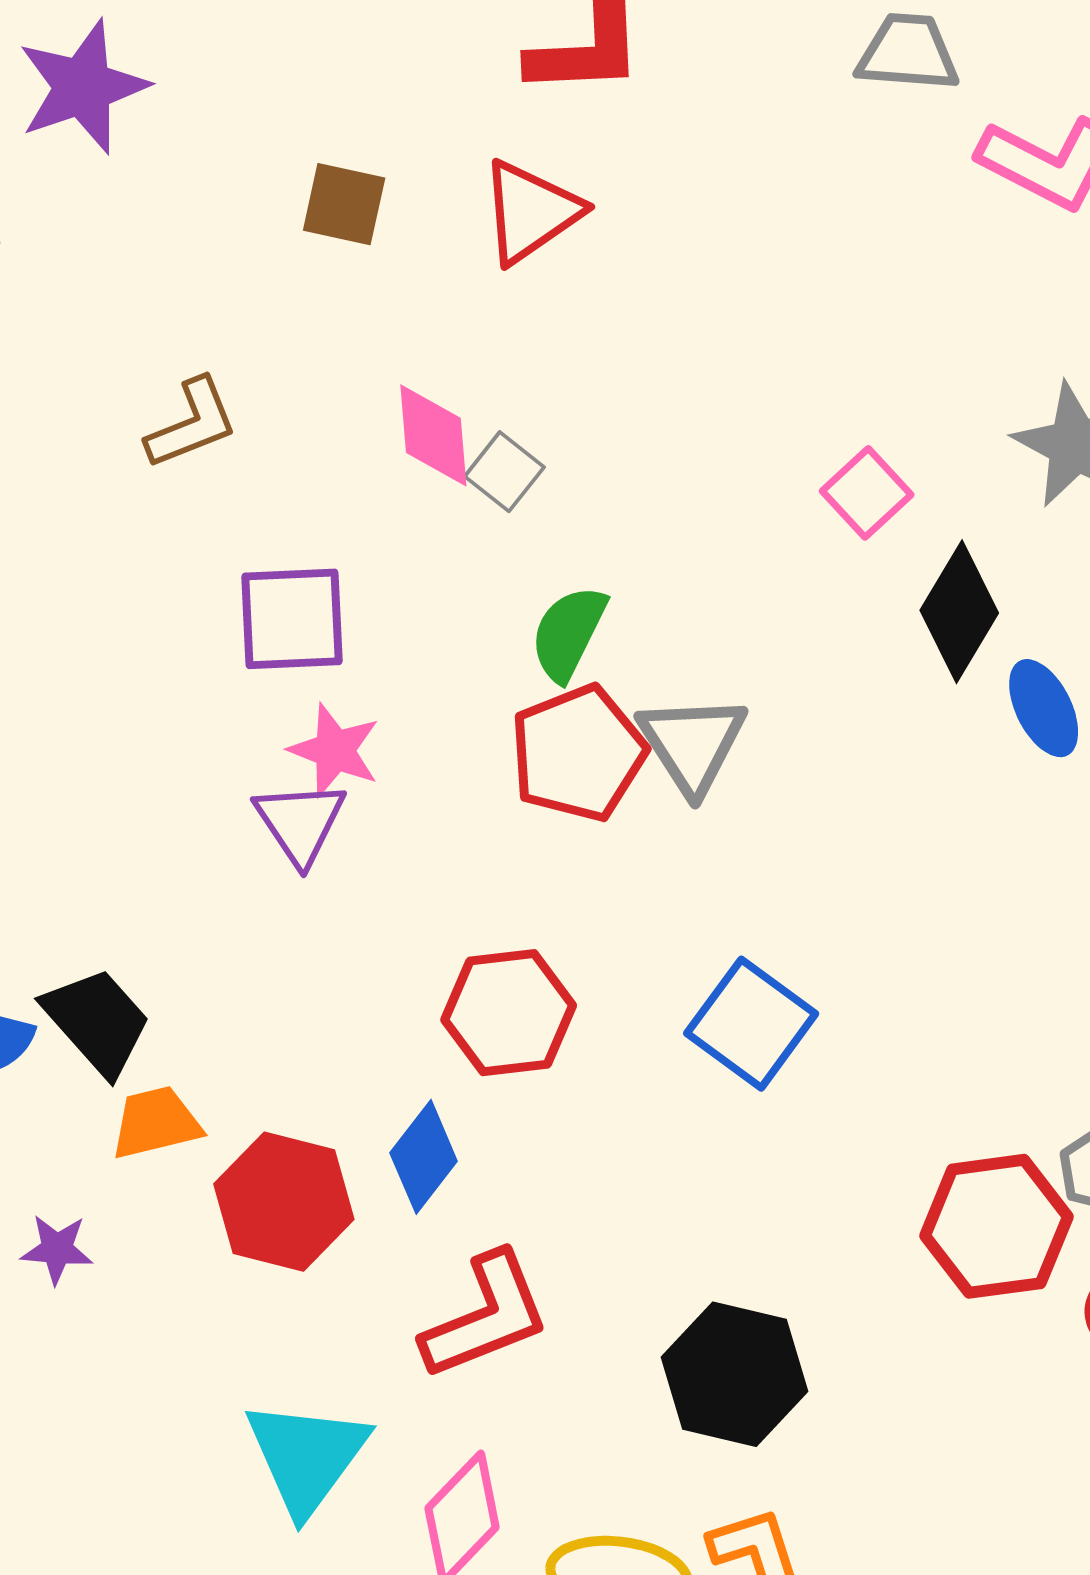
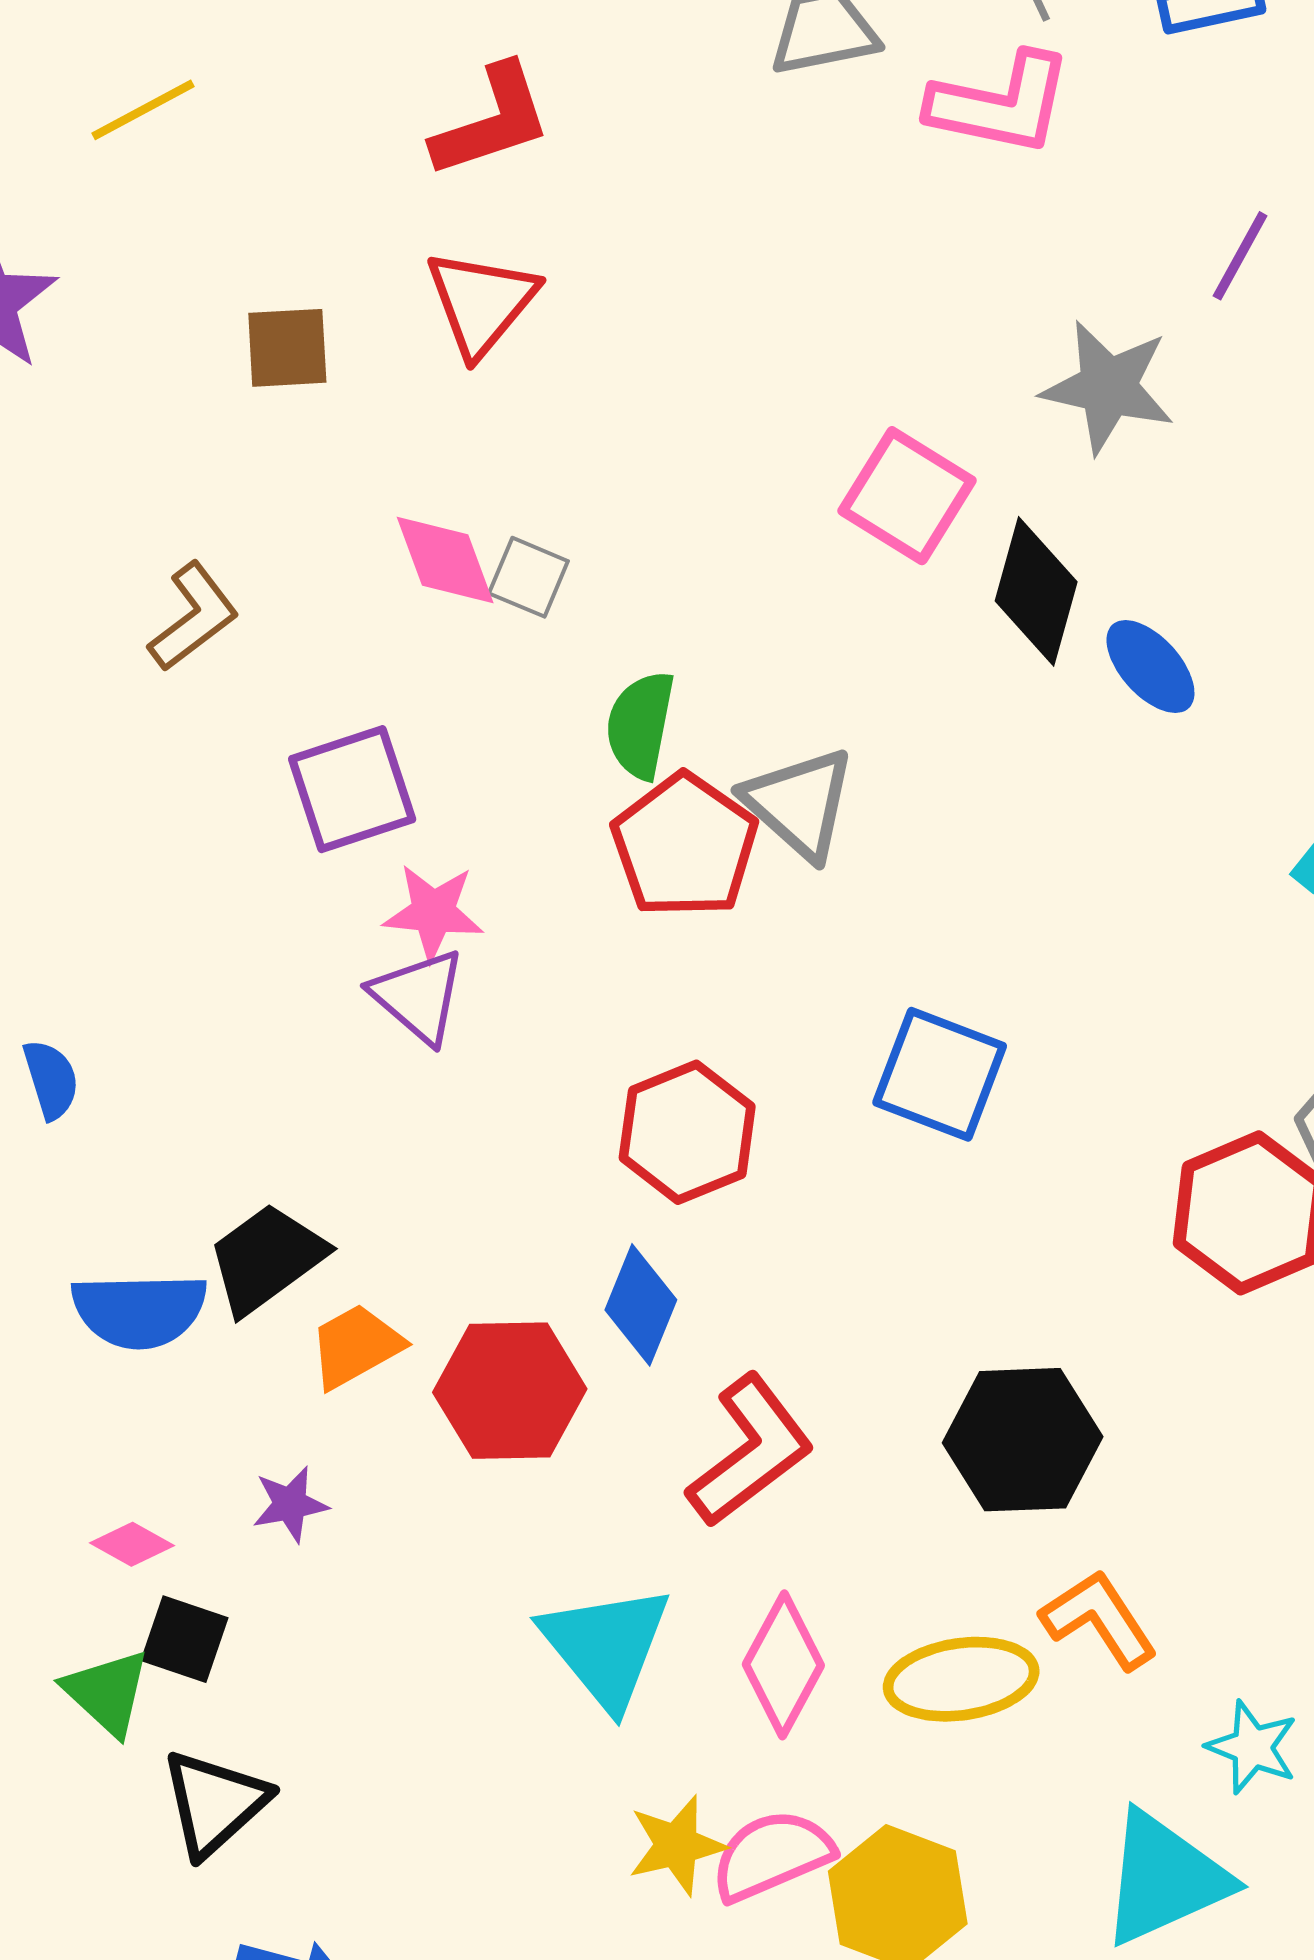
pink square: (867, 493) -> (907, 496), size x1.4
black trapezoid: (97, 1021) -> (267, 1259), turned -69

